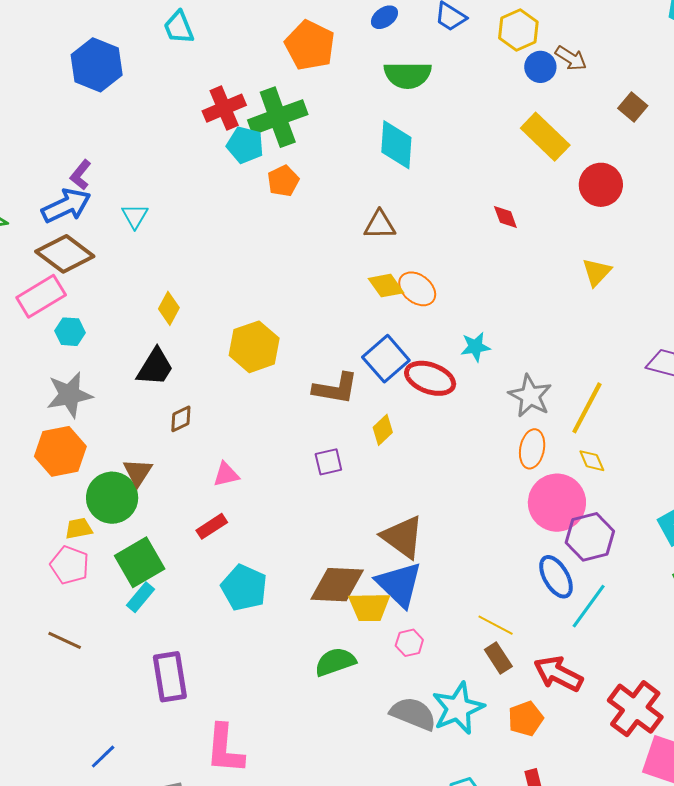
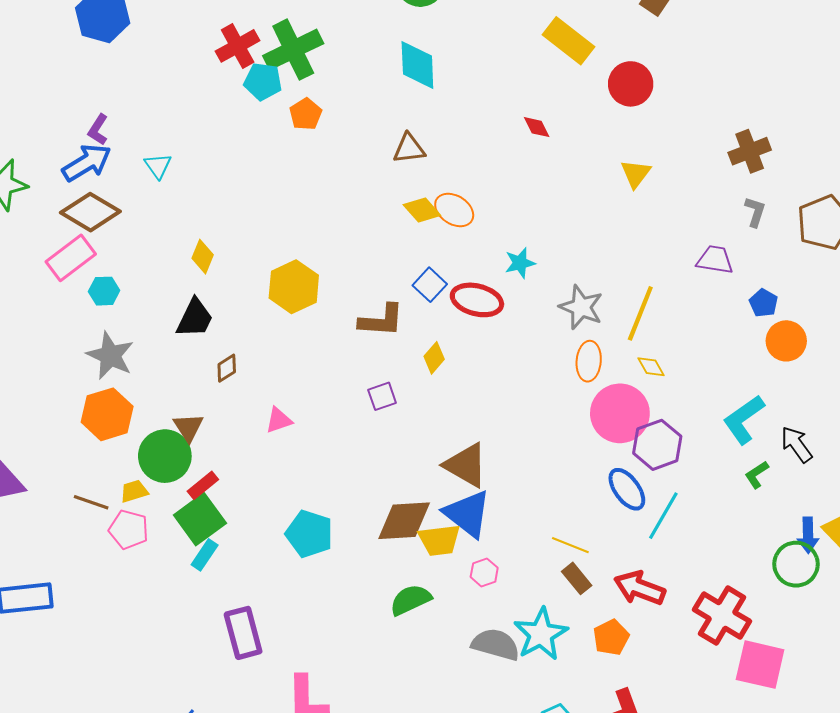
blue square: (386, 359) -> (430, 285), size x0.7
gray star: (69, 395) -> (110, 356), turned -30
red rectangle: (212, 526) -> (203, 485), moved
brown line: (65, 640) -> (91, 502), moved

